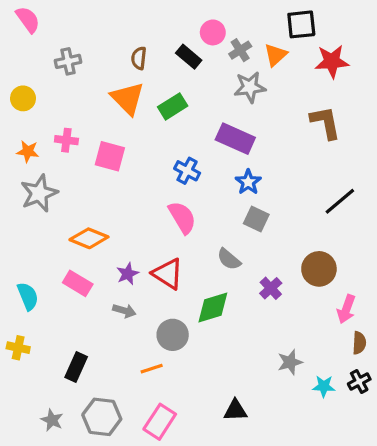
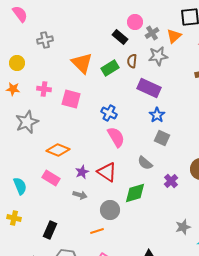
brown semicircle: (139, 58) -> (132, 61), moved
orange star: (28, 151) -> (13, 89), moved
blue cross: (187, 171) -> (109, 113), moved

